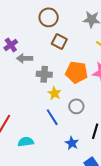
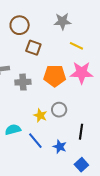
yellow star: (54, 93) -> (40, 115), moved
blue line: (52, 117) -> (35, 141), moved
cyan semicircle: (26, 142) -> (13, 130), moved

